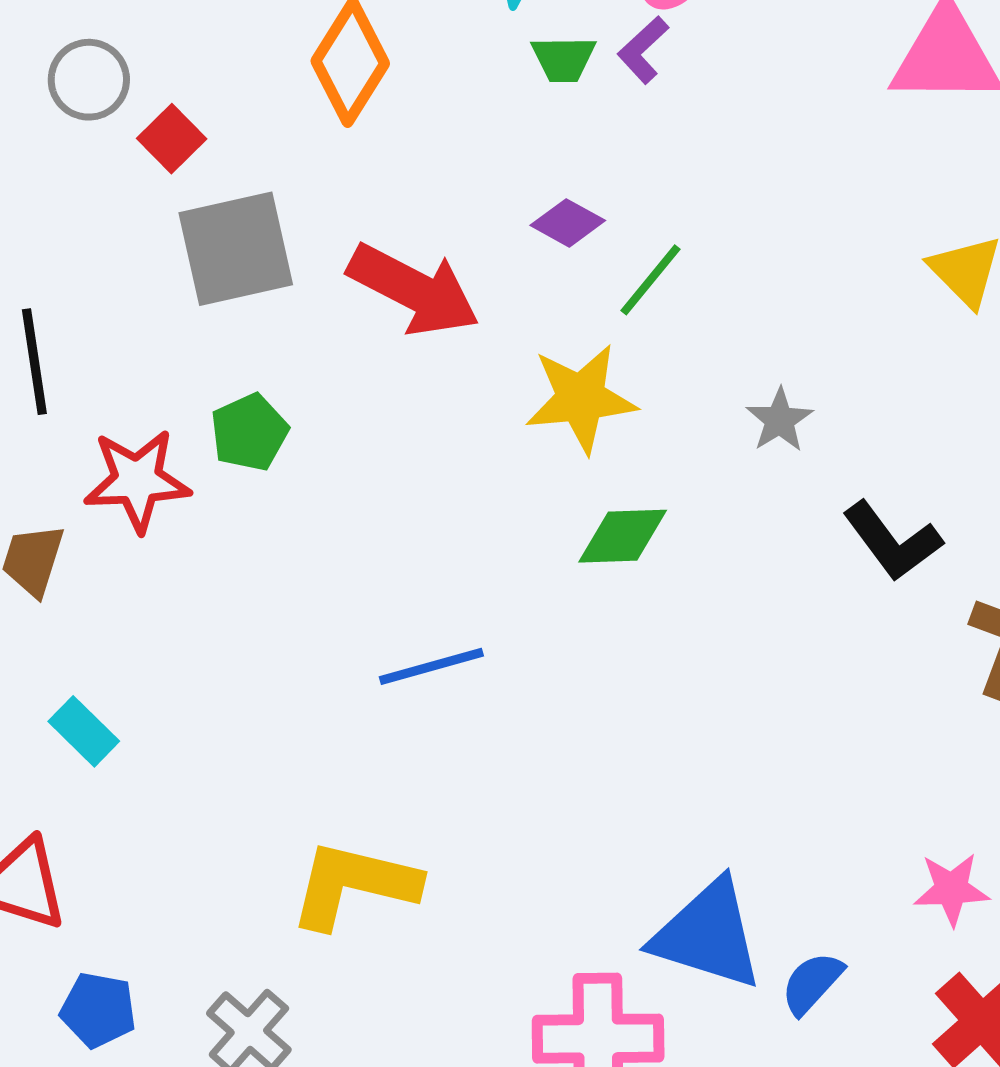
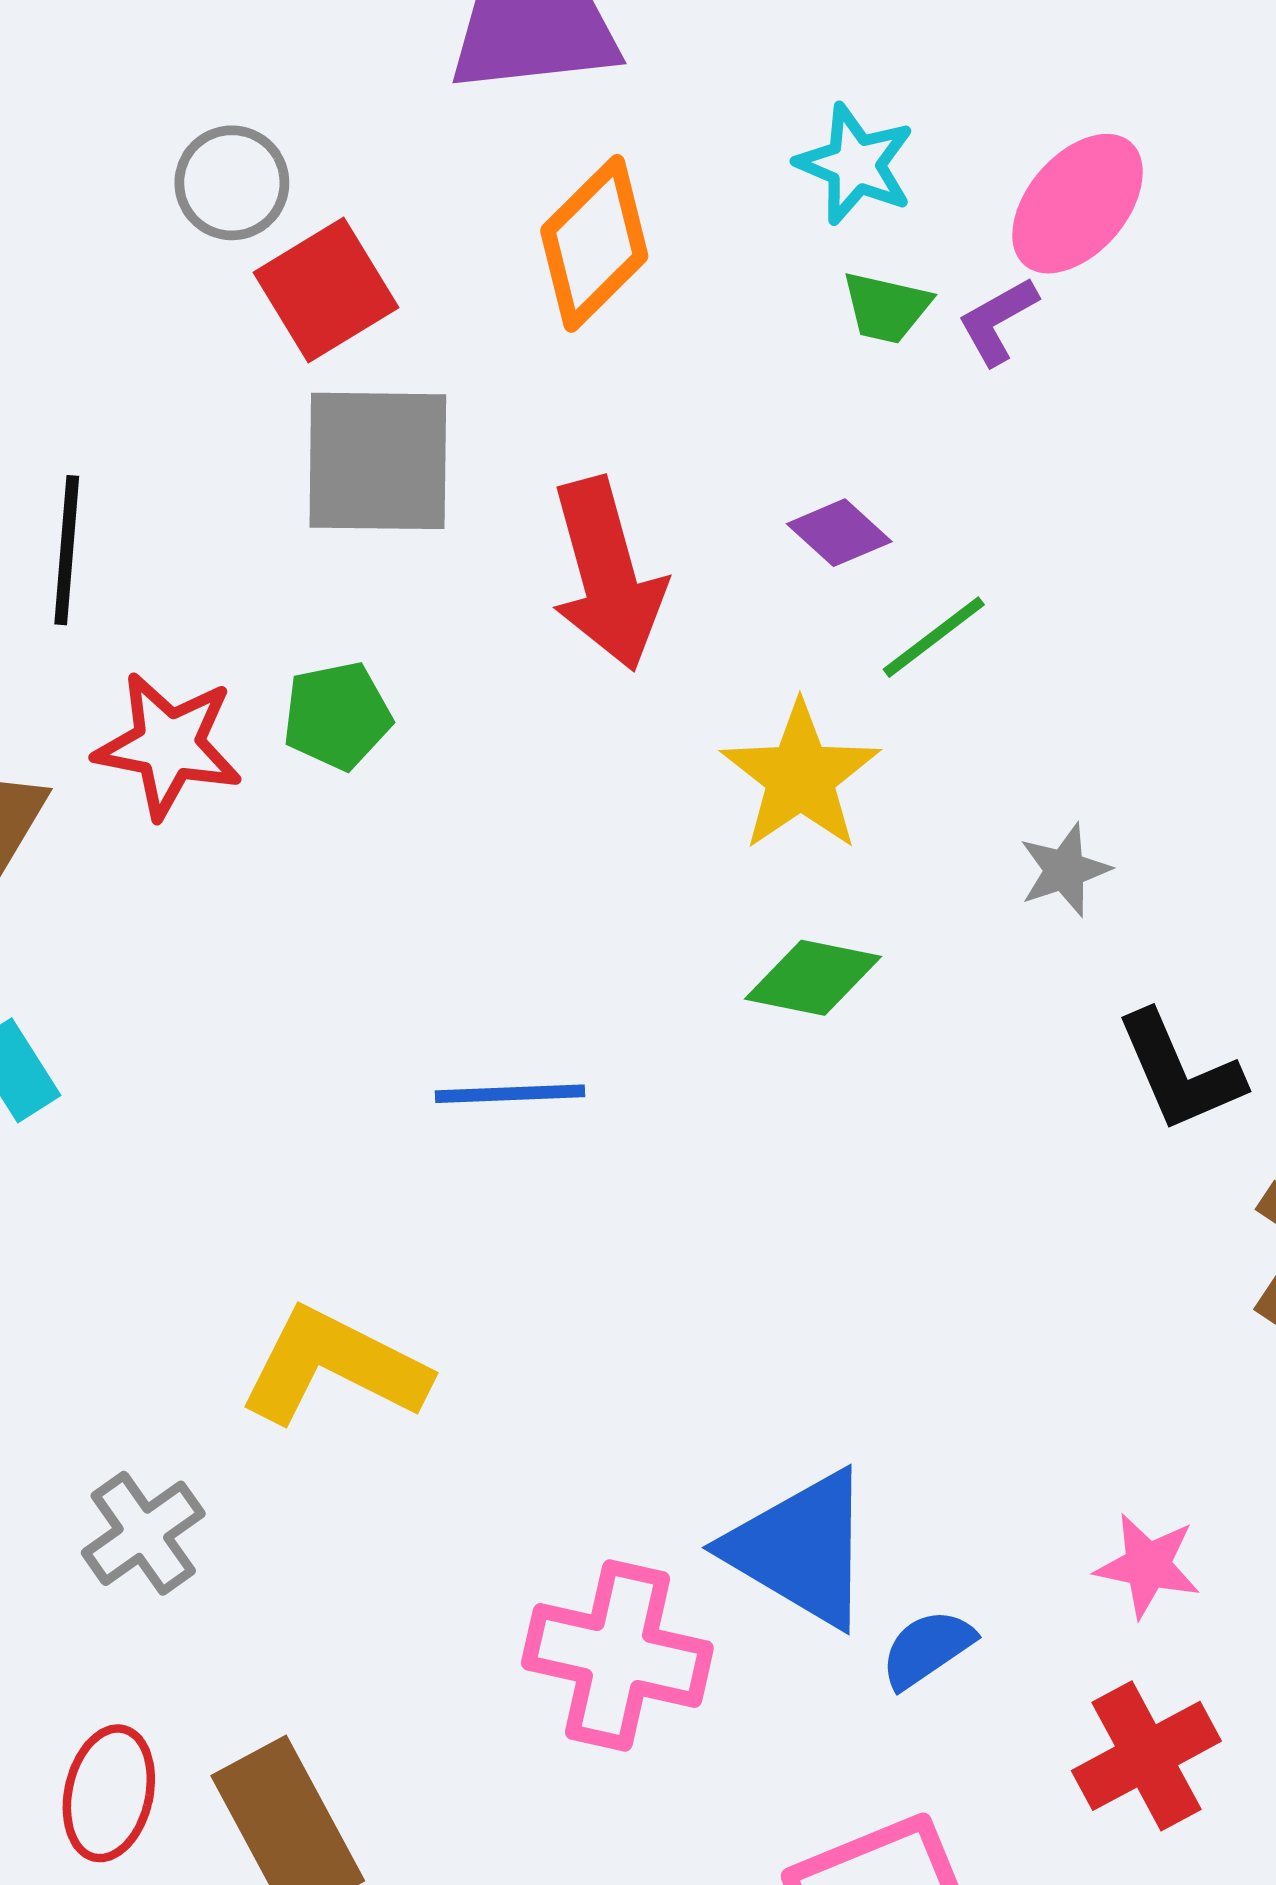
red square: (172, 139) -> (326, 290), size x1.5
red arrow: (414, 290) -> (607, 574), turned 34
yellow star: (581, 398) -> (800, 776), turned 30

